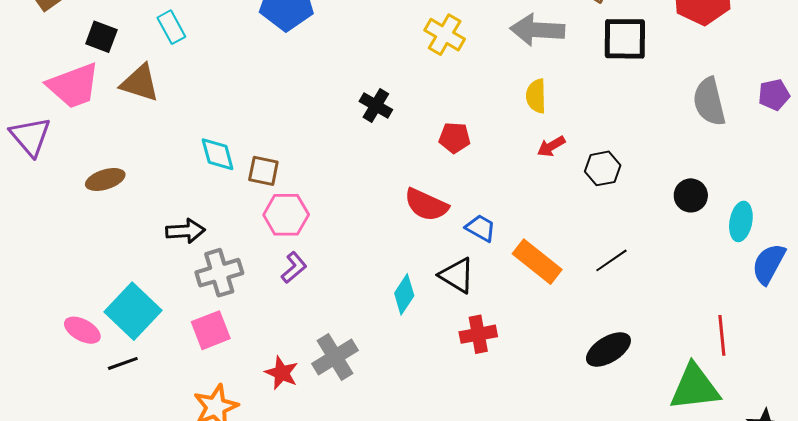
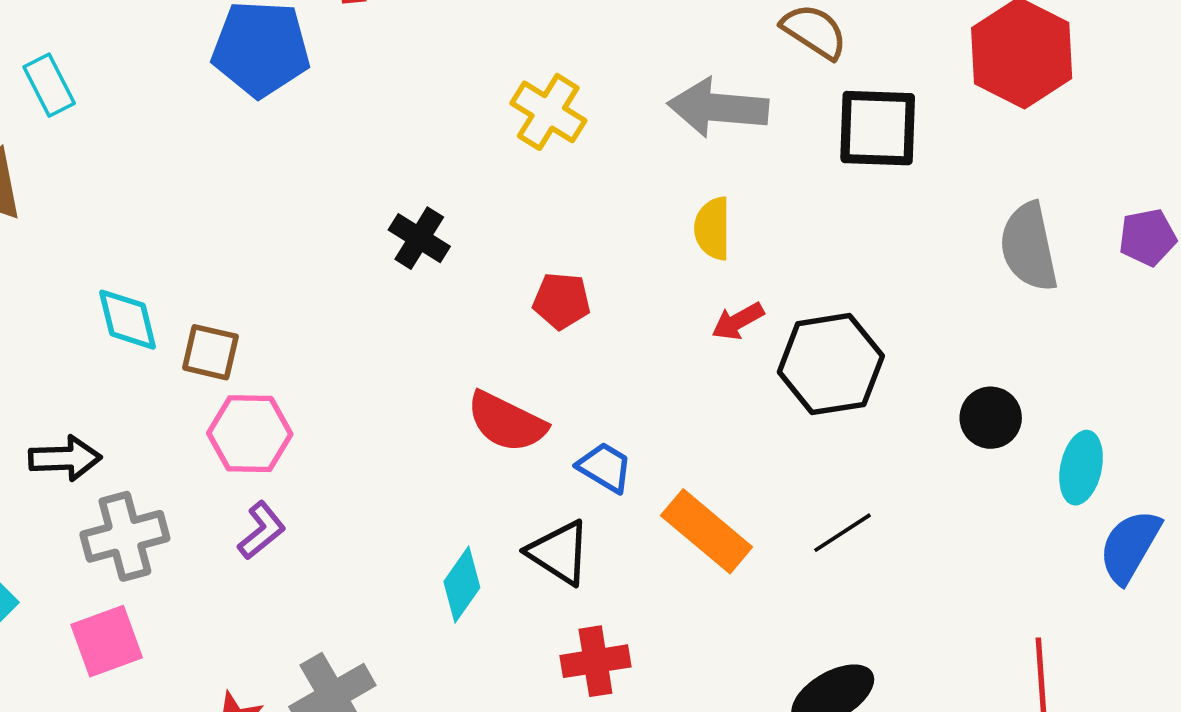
black hexagon: (603, 168) -> (831, 364), size x1.6

